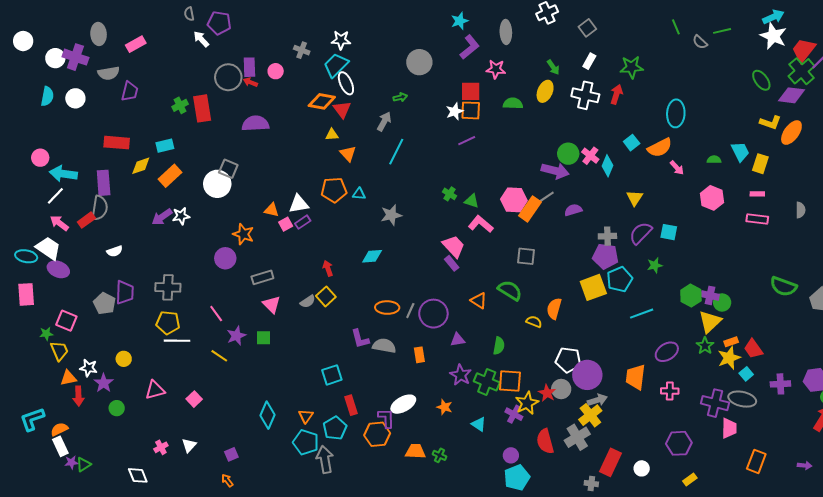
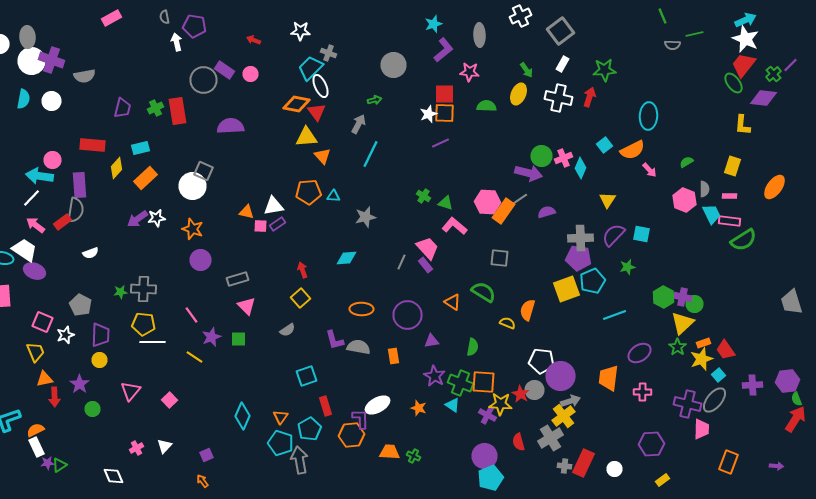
green line: (676, 27) -> (662, 16), moved
gray square: (587, 28) -> (560, 31), size x1.5
gray ellipse: (99, 34) -> (28, 37), moved
white arrow: (201, 39) -> (176, 42), turned 30
white star: (341, 40) -> (300, 31), moved
gray semicircle: (700, 42) -> (672, 45), turned -42
pink rectangle: (136, 44) -> (112, 18), moved
gray cross: (302, 50) -> (328, 53), moved
red trapezoid: (804, 50) -> (744, 65), moved
white circle: (55, 58) -> (32, 61), size x1.4
purple rectangle: (249, 67) -> (224, 70), turned -54
green cross: (802, 71) -> (774, 74), size x0.6
red arrow: (250, 82) -> (254, 40), moved
purple trapezoid: (130, 91) -> (122, 108), moved
yellow L-shape: (770, 122) -> (742, 125), turned 75
orange ellipse: (791, 133) -> (774, 187), moved
yellow triangle: (332, 135) -> (306, 137), size x1.6
cyan trapezoid: (740, 152) -> (712, 214), moved
pink cross: (590, 156) -> (564, 158), turned 30
pink circle: (40, 158) -> (52, 160), moved
green semicircle: (714, 160) -> (686, 162), turned -32
yellow diamond: (141, 166) -> (116, 168), turned -30
gray semicircle: (801, 210) -> (704, 189), moved
pink square: (286, 224) -> (260, 226), turned 32
orange star: (243, 234) -> (192, 229), moved
gray cross: (607, 236) -> (580, 238), size x1.4
green semicircle: (783, 286) -> (744, 240), moved, turned -52
purple trapezoid: (125, 292) -> (100, 335), moved
gray semicircle: (308, 302) -> (288, 330), moved
gray line: (410, 311) -> (402, 262), moved
green star: (46, 334) -> (120, 292), moved
white star: (88, 368) -> (66, 335), moved, turned -30
pink triangle: (155, 390) -> (130, 391), turned -35
gray ellipse: (742, 399) -> (714, 400), turned -64
yellow star: (527, 403) -> (500, 404), turned 30
cyan triangle: (479, 424) -> (452, 405), moved
red semicircle: (545, 441) -> (518, 442), size x0.7
purple circle: (511, 455) -> (484, 456), size x1.6
gray cross: (591, 484) -> (564, 466), moved

